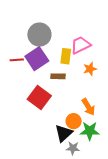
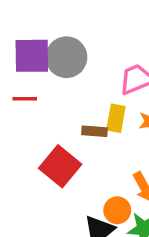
yellow rectangle: (66, 56) -> (116, 118), moved
purple square: (37, 59) -> (32, 56), moved, turned 30

